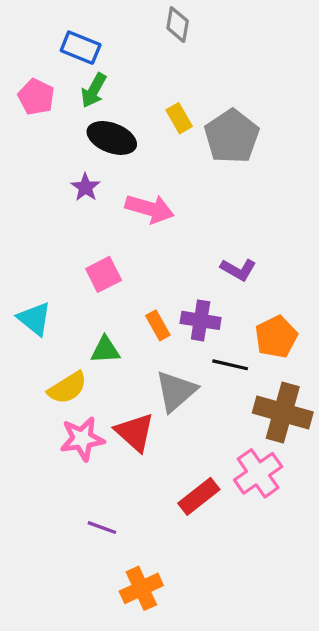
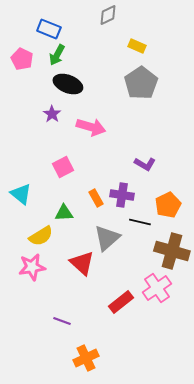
gray diamond: (178, 25) -> (108, 15), turned 55
yellow rectangle: (179, 118) -> (137, 46), moved, turned -36
pink star: (82, 439) -> (32, 267), moved

